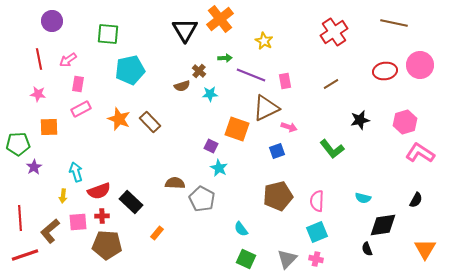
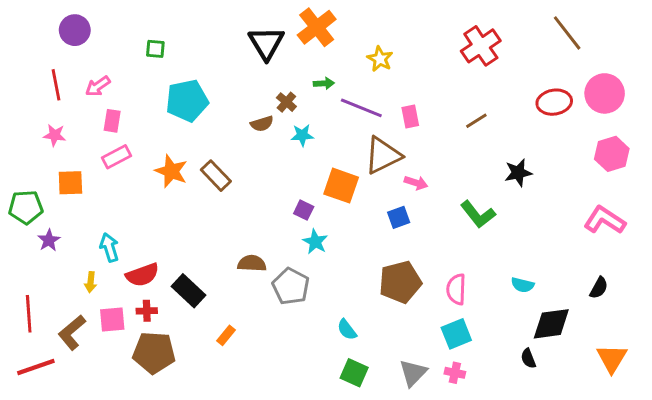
brown line: (394, 23) -> (567, 33), turned 40
green square: (108, 34) -> (155, 49), size x0.6
pink hexagon: (405, 122) -> (612, 154), moved

